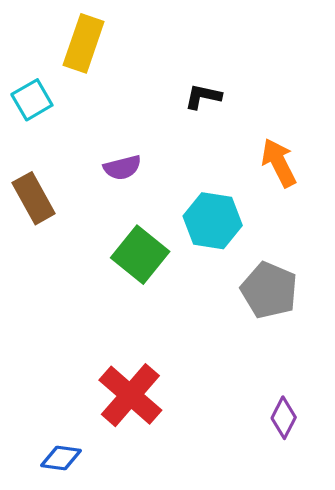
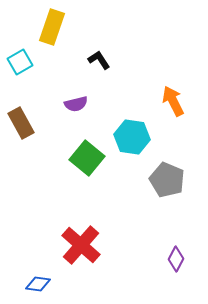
black L-shape: (203, 97) -> (99, 60), moved, turned 45

